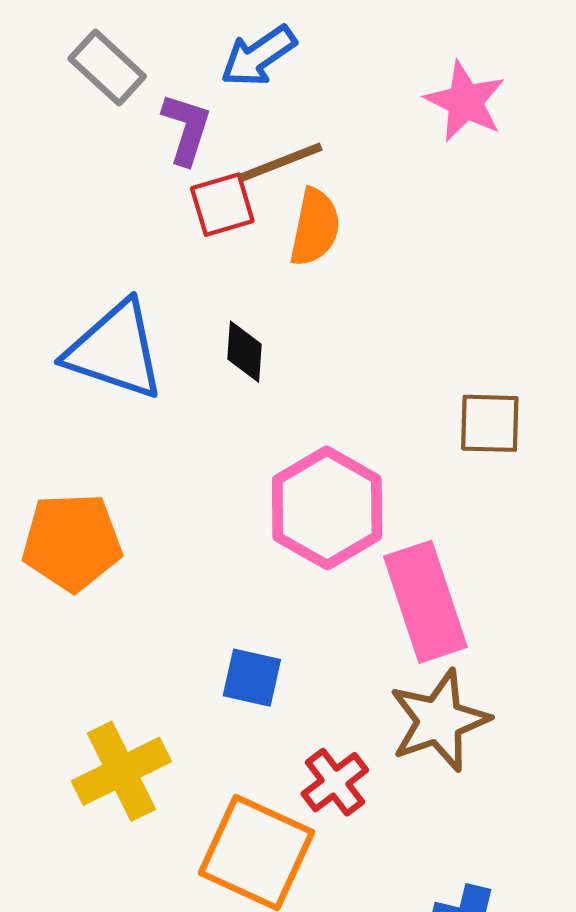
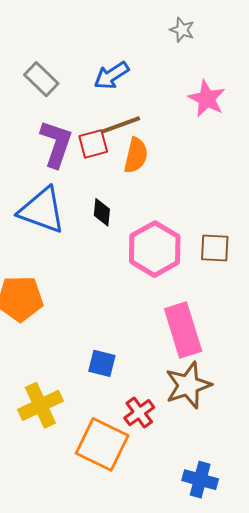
purple L-shape: (186, 129) -> (56, 144), moved, size x1.4
pink hexagon: (327, 508) -> (155, 249), moved

